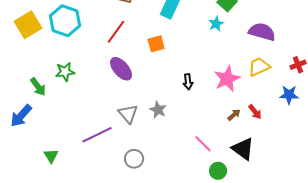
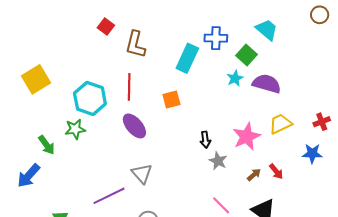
cyan hexagon: (65, 21) -> (90, 98), moved
red line: (116, 32) -> (129, 87), turned -35
purple semicircle: (262, 32) -> (267, 84), moved
gray star: (158, 110) -> (218, 161), moved

